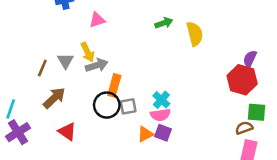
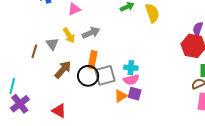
gray arrow: (97, 65) -> (91, 33), moved
brown arrow: (54, 98) -> (63, 70), moved
cyan cross: (161, 100) -> (131, 68), turned -32
gray square: (128, 106) -> (105, 75), size x1.5
red triangle: (67, 132) -> (59, 111), moved

